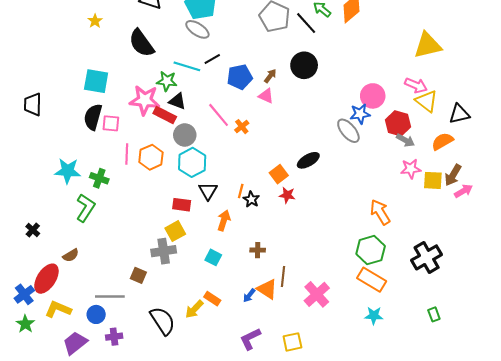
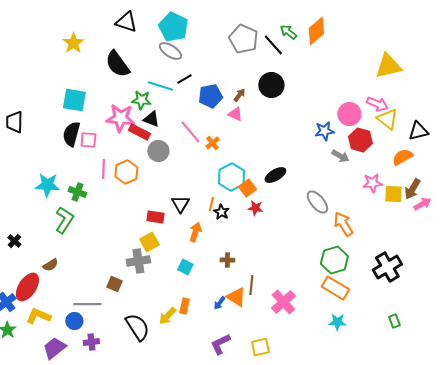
yellow star: (95, 21) -> (73, 43), size x1.5
pink circle: (373, 96) -> (349, 114), moved
gray ellipse: (348, 131) -> (317, 202), moved
gray arrow: (405, 140) -> (340, 156), moved
cyan hexagon: (192, 162) -> (231, 177), moved
orange rectangle: (212, 299) -> (184, 306), turned 70

